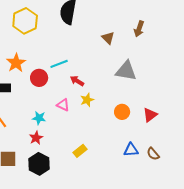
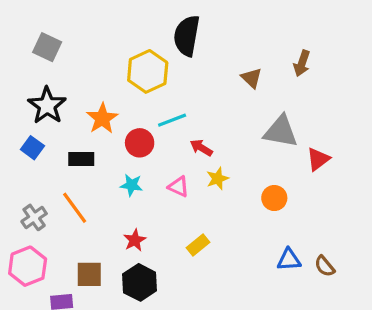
yellow hexagon: (25, 21) -> (148, 71), moved
red triangle: (150, 115) -> (318, 159), moved
cyan star: (39, 118) -> (131, 185), moved
yellow rectangle: (80, 151) -> (198, 245), moved

